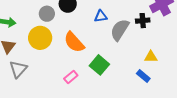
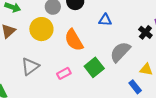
black cross: (143, 21) -> (145, 32), turned 32
gray semicircle: (120, 30) -> (120, 52), moved
gray triangle: (18, 69) -> (30, 66), moved

